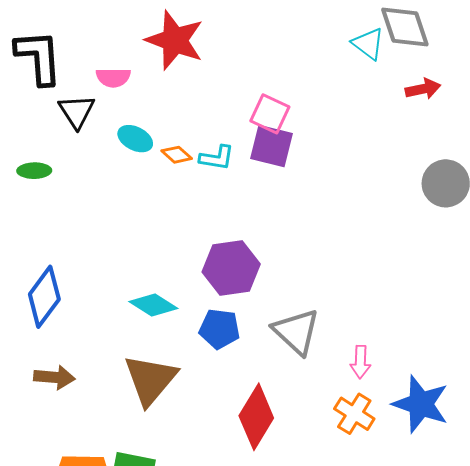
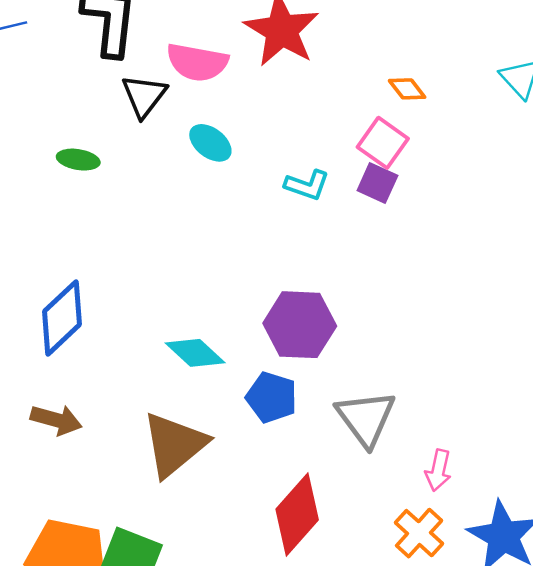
pink semicircle: (113, 78) -> (197, 62), size x1.4
purple square: (272, 146) -> (377, 183), size x0.7
orange diamond: (177, 155) -> (407, 89), moved

